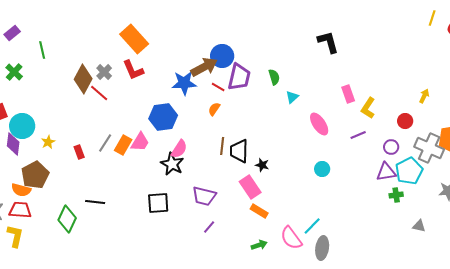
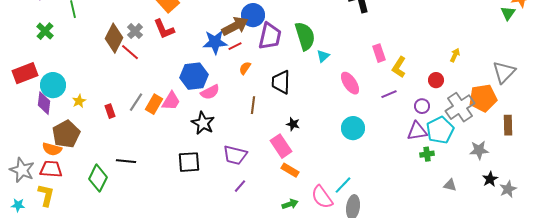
green semicircle: (274, 77) -> (305, 36), size x1.8
red line: (218, 87) -> (235, 46), moved, turned -56
gray cross: (429, 148) -> (460, 107), turned 32
pink semicircle: (179, 149) -> (210, 92), moved, turned 30
black trapezoid: (239, 151) -> (281, 82), moved
cyan circle: (322, 169) -> (353, 128), size x1.5

